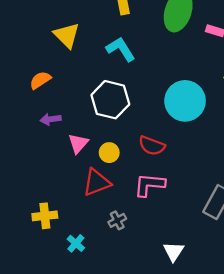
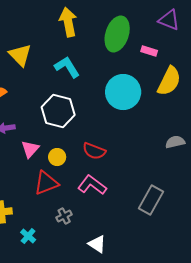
cyan circle: (185, 101) -> (123, 92), moved
pink L-shape: (149, 185) -> (92, 185), turned 32
white triangle: (174, 251) -> (97, 244), moved, turned -30

